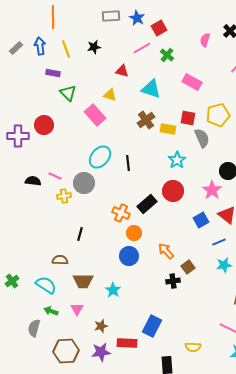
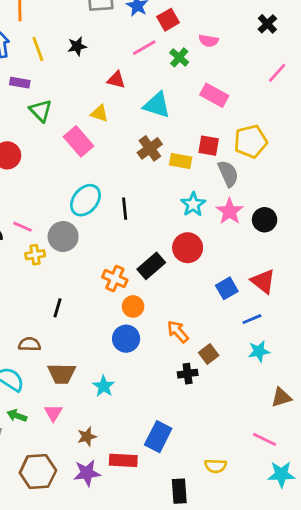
pink semicircle: (205, 40) -> (209, 41), moved, turned -96
pink star: (212, 190) -> (230, 211), moved

